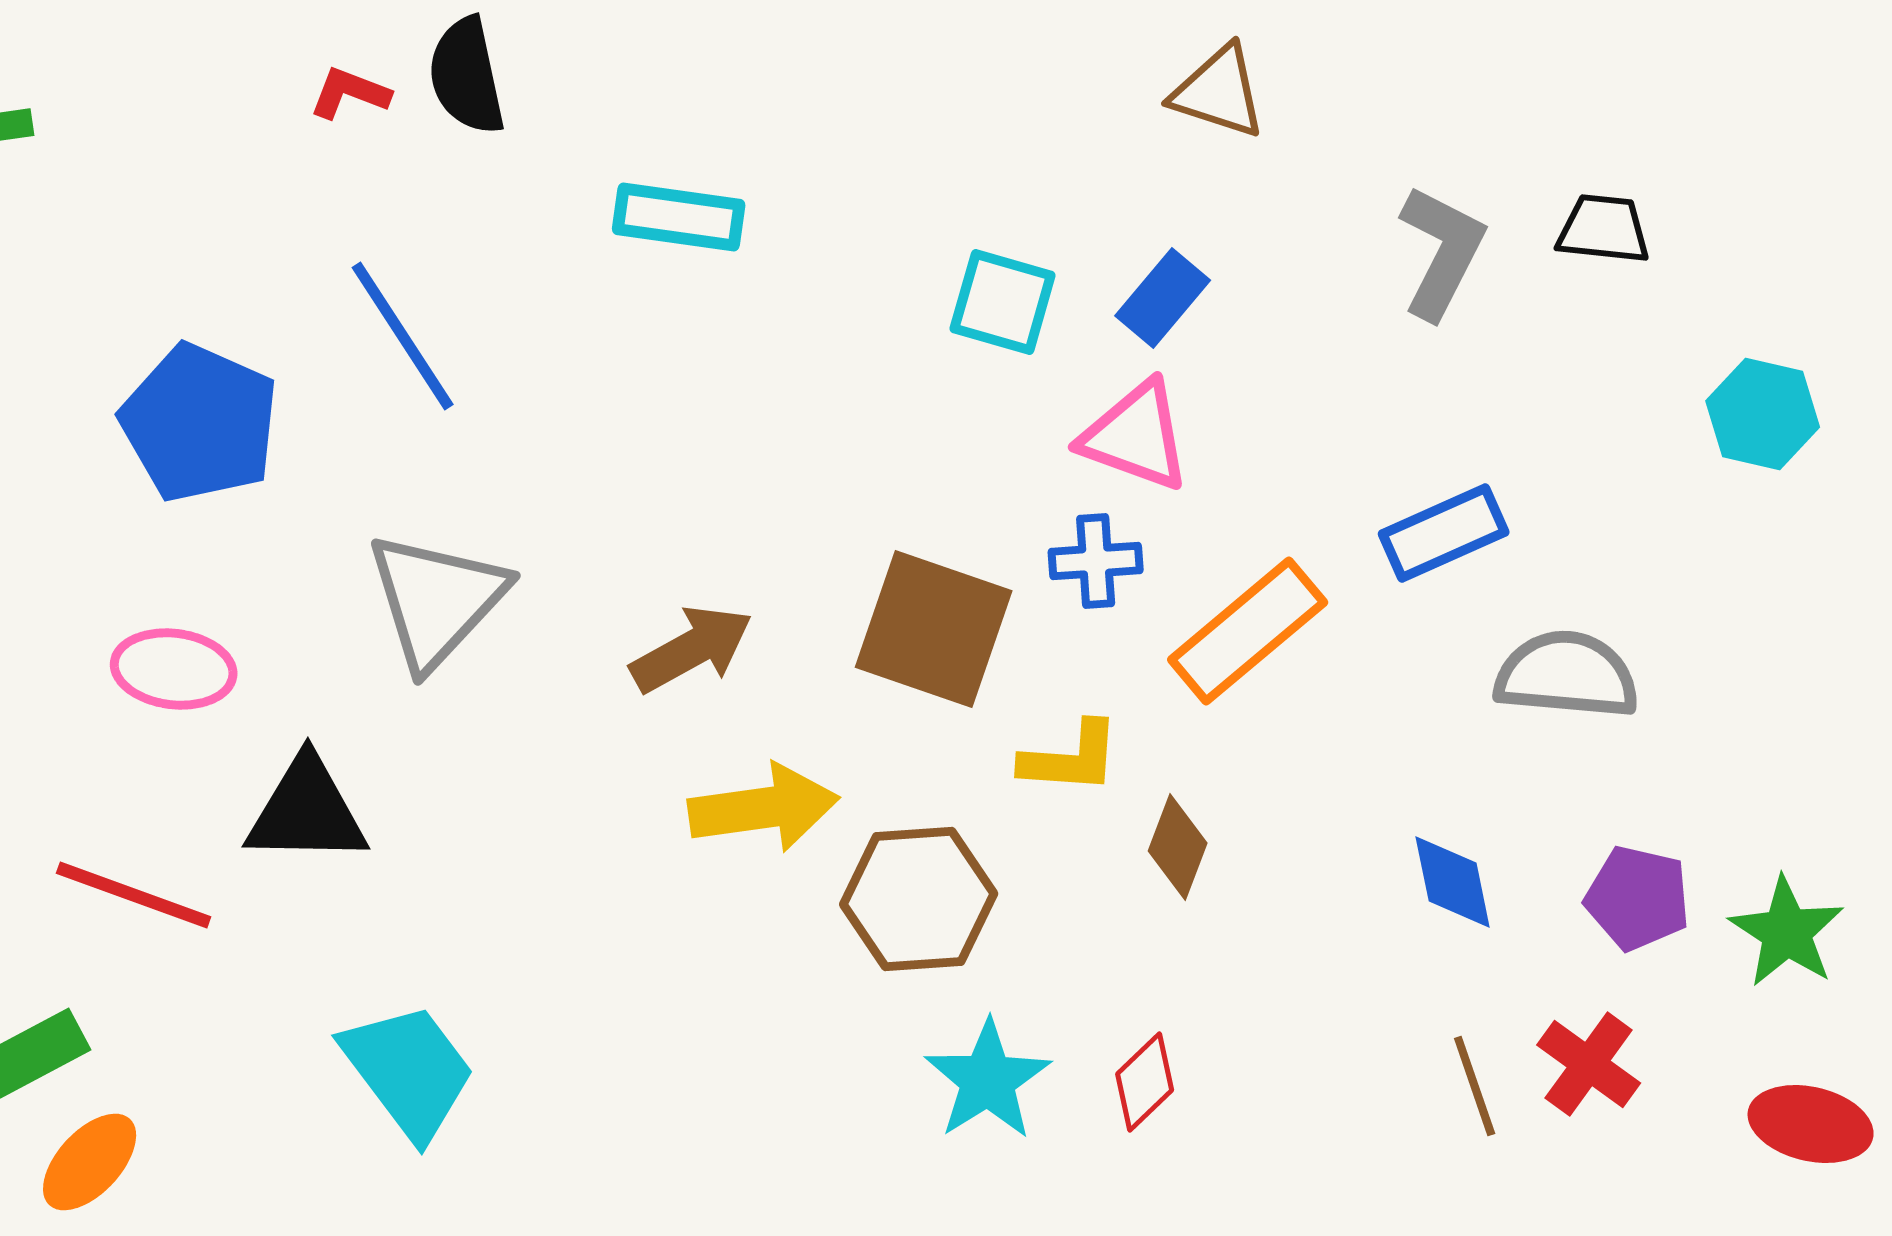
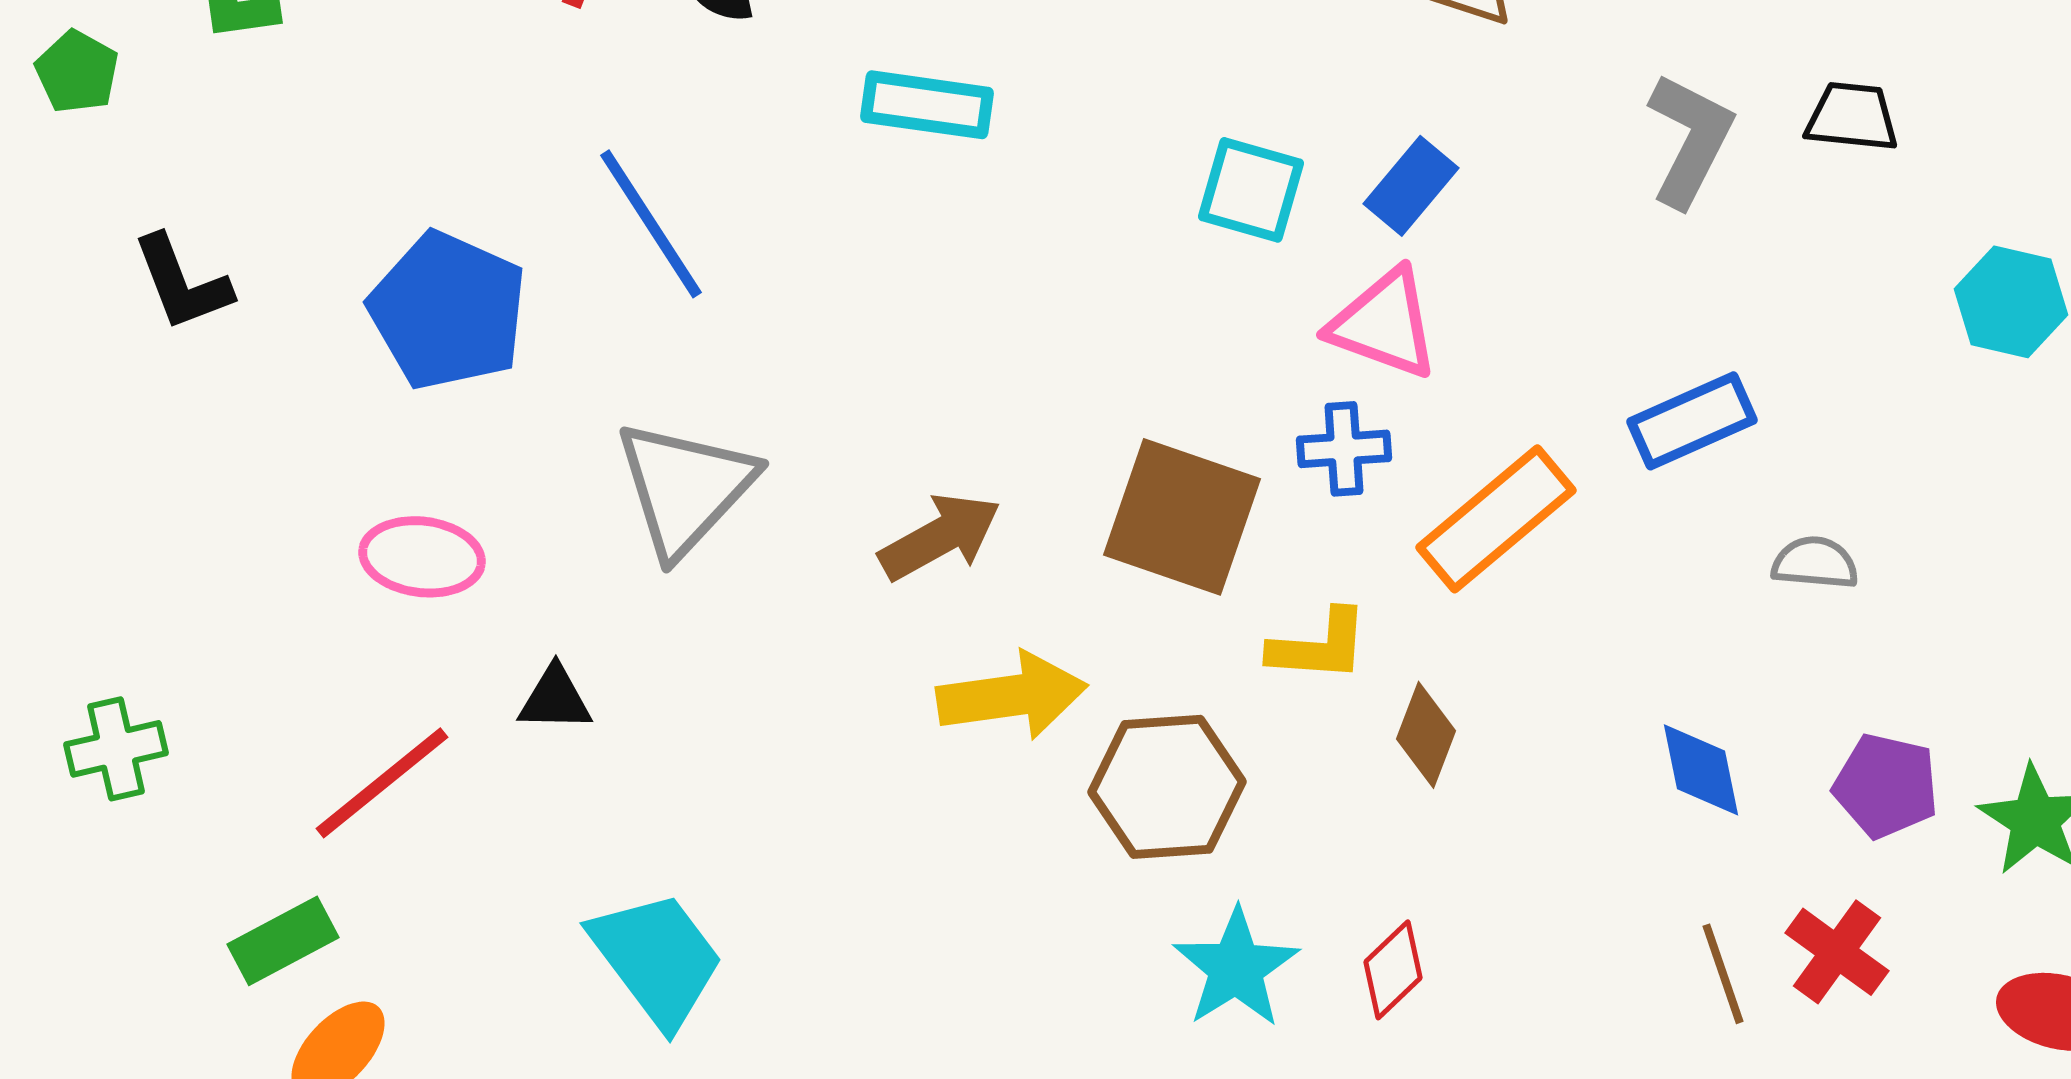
gray semicircle: (1567, 675) -> (1815, 563), size x0.6
black triangle: (307, 811) -> (555, 699), size x0.6
red line: (134, 895) -> (382, 783), turned -59

